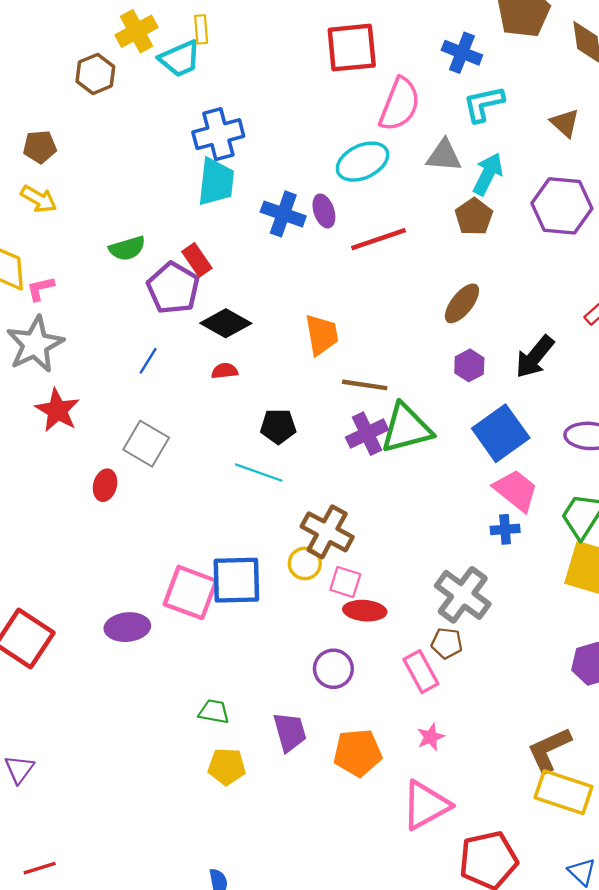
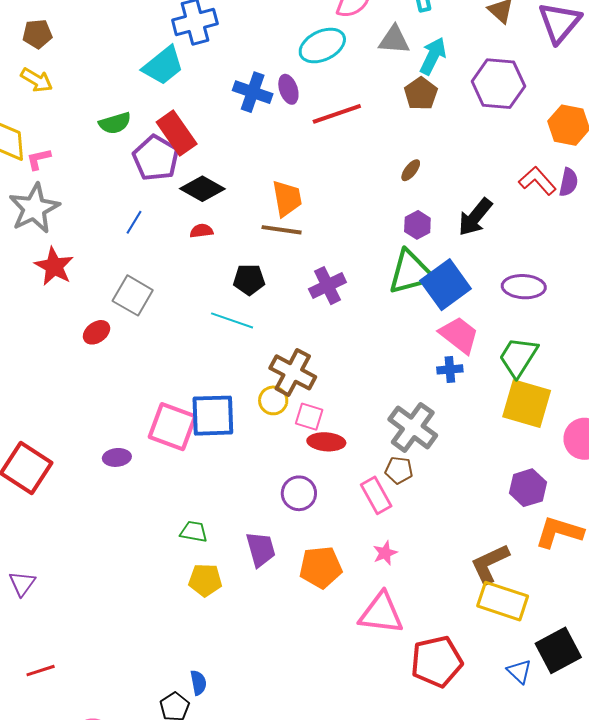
cyan trapezoid: (216, 182) -> (163, 66), moved, turned 45
red rectangle: (197, 260) -> (177, 133), size x1.5
brown ellipse: (462, 303) -> (411, 170), size x0.6
brown line: (365, 385) -> (282, 230), moved
green triangle: (406, 428) -> (411, 272), moved
red ellipse: (105, 485) -> (97, 332), turned 40
purple ellipse: (127, 627) -> (117, 457), size x0.7
pink triangle: (426, 805) -> (381, 613), turned 36

